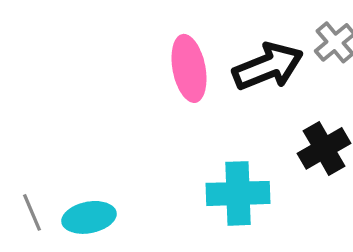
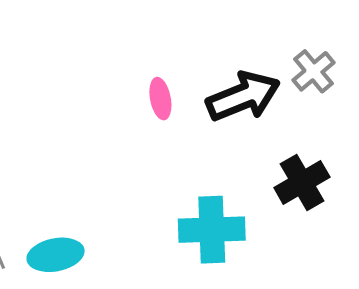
pink ellipse: (189, 68) -> (160, 99), size x0.6

